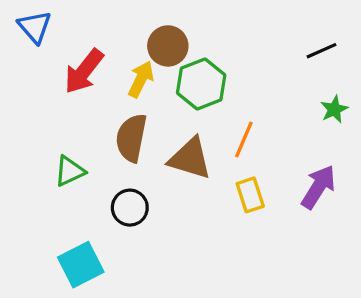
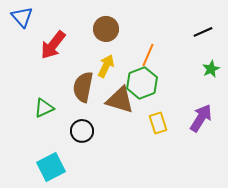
yellow arrow: (141, 79) -> (106, 66), moved
green hexagon: (201, 84) -> (142, 83), moved
orange line: (244, 139) -> (148, 55), moved

